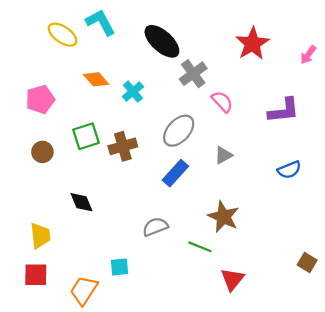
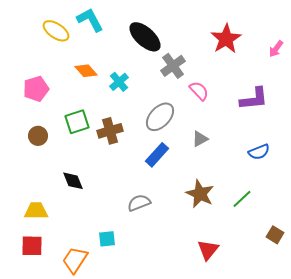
yellow trapezoid: (40, 236) -> (36, 211), turned -85
green line: (200, 247) -> (242, 199), moved, turned -65

